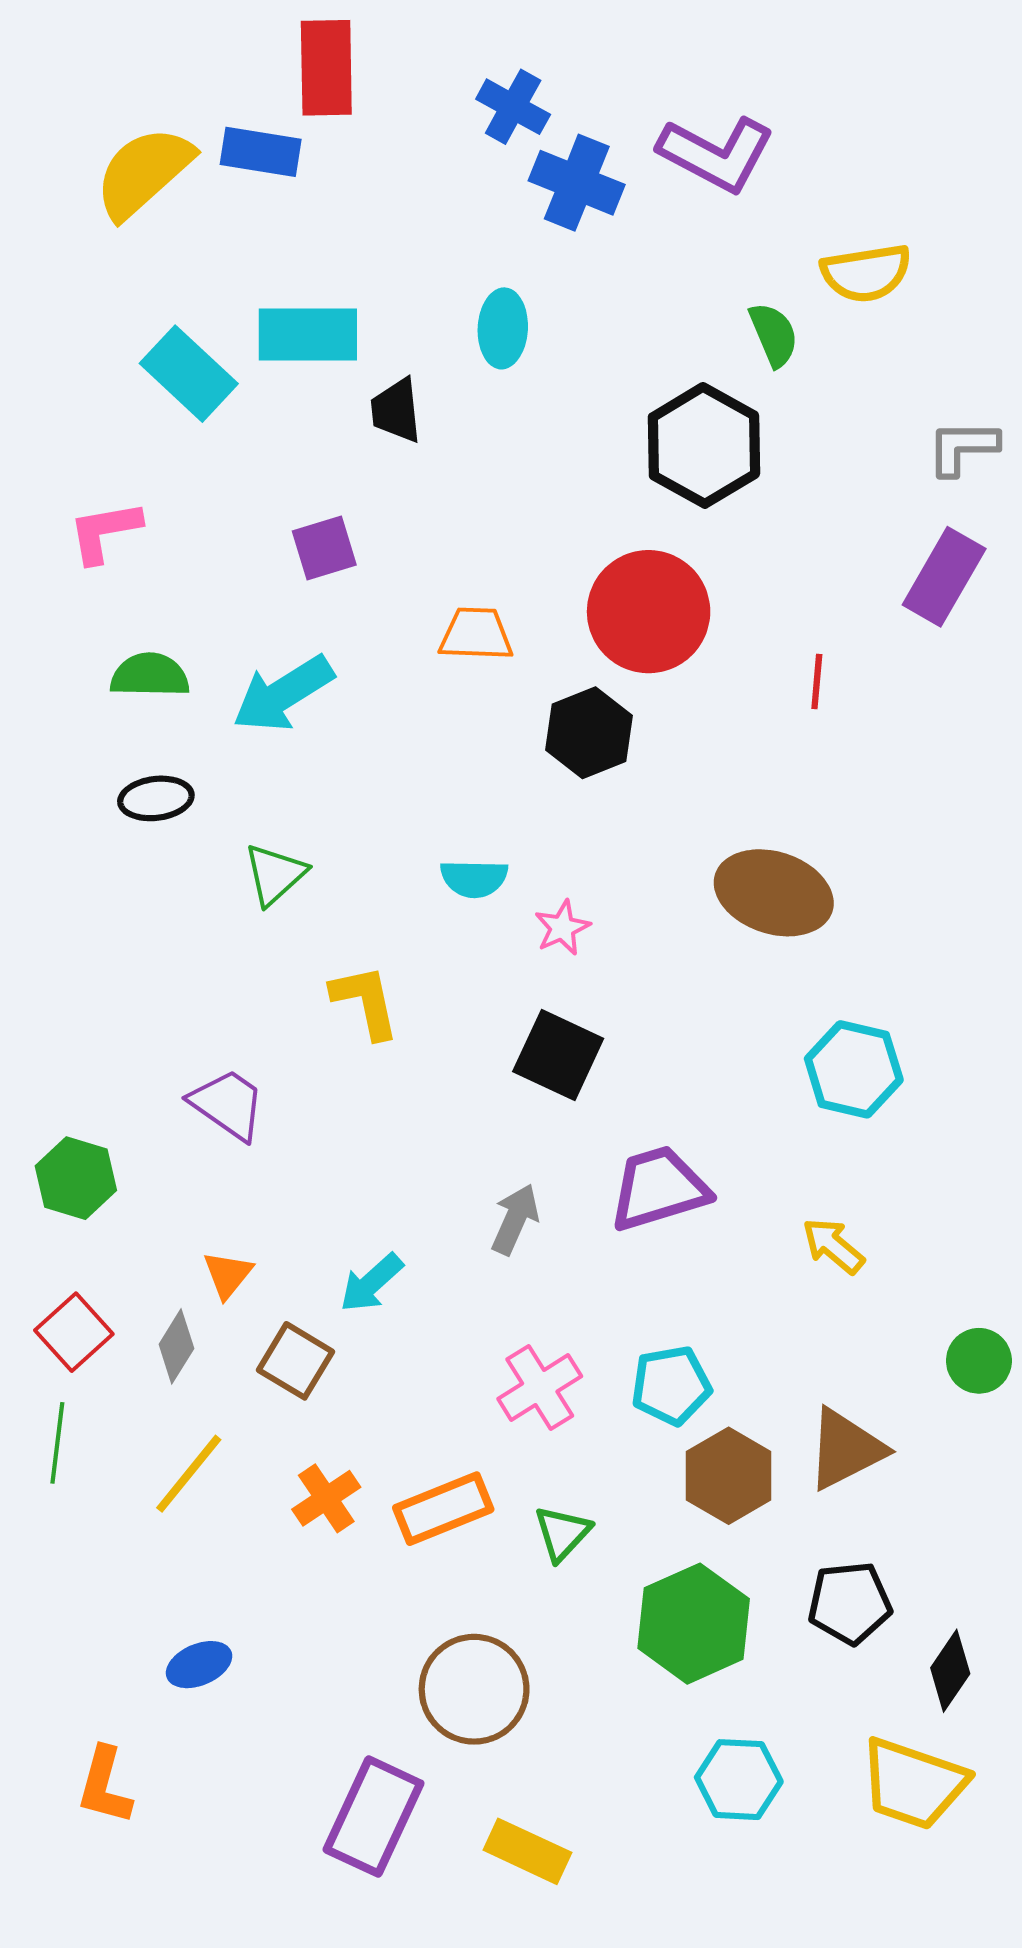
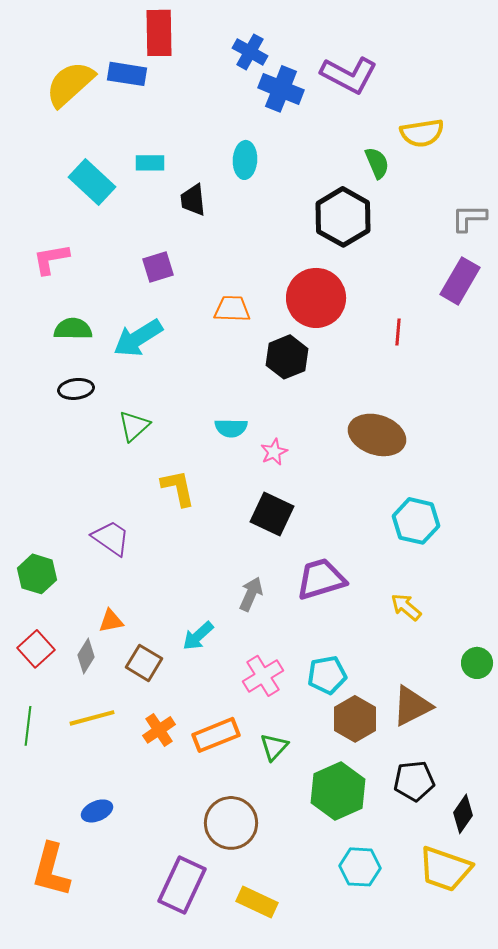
cyan rectangle: (308, 335) -> (150, 163), size x0.6
orange triangle: (228, 1275) -> (111, 621), turned 40
cyan arrow: (371, 1283) -> (198, 636), moved
green line: (57, 1443) -> (28, 726), moved
yellow line: (189, 1474) -> (92, 718), turned 36
orange L-shape: (105, 1786) -> (51, 870), size x1.4

